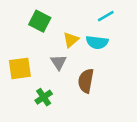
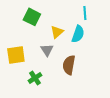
cyan line: (106, 16) -> (85, 13), turned -64
cyan semicircle: (97, 42) -> (78, 34), turned -78

